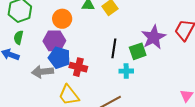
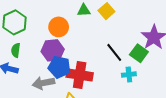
black line: (114, 48) -> (114, 52), turned -42
green square: (138, 51) -> (139, 53), turned -30
red cross: (78, 67) -> (80, 75), size x1.4

